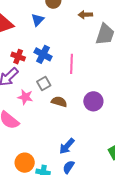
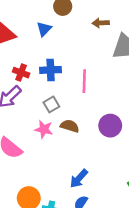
blue cross: (43, 54) -> (51, 70), turned -30
pink star: (25, 97) -> (44, 129), moved

